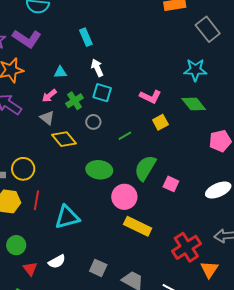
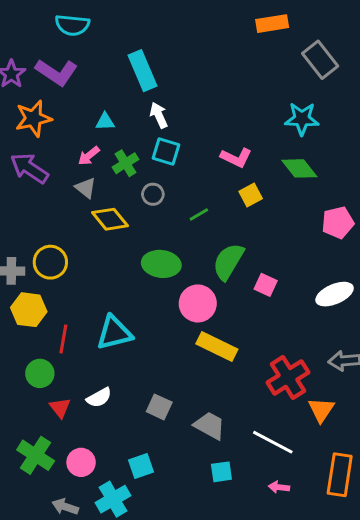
cyan rectangle: (86, 37) -> (143, 71), size x1.5
red line: (36, 200) -> (63, 339), moved

